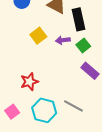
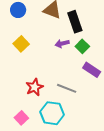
yellow square: (38, 36) -> (21, 44), moved
gray line: (73, 106) -> (67, 88), moved

